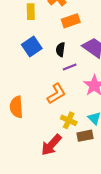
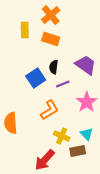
orange rectangle: (71, 21) -> (51, 39), moved, turned 36
blue square: (32, 46) -> (36, 78), moved

